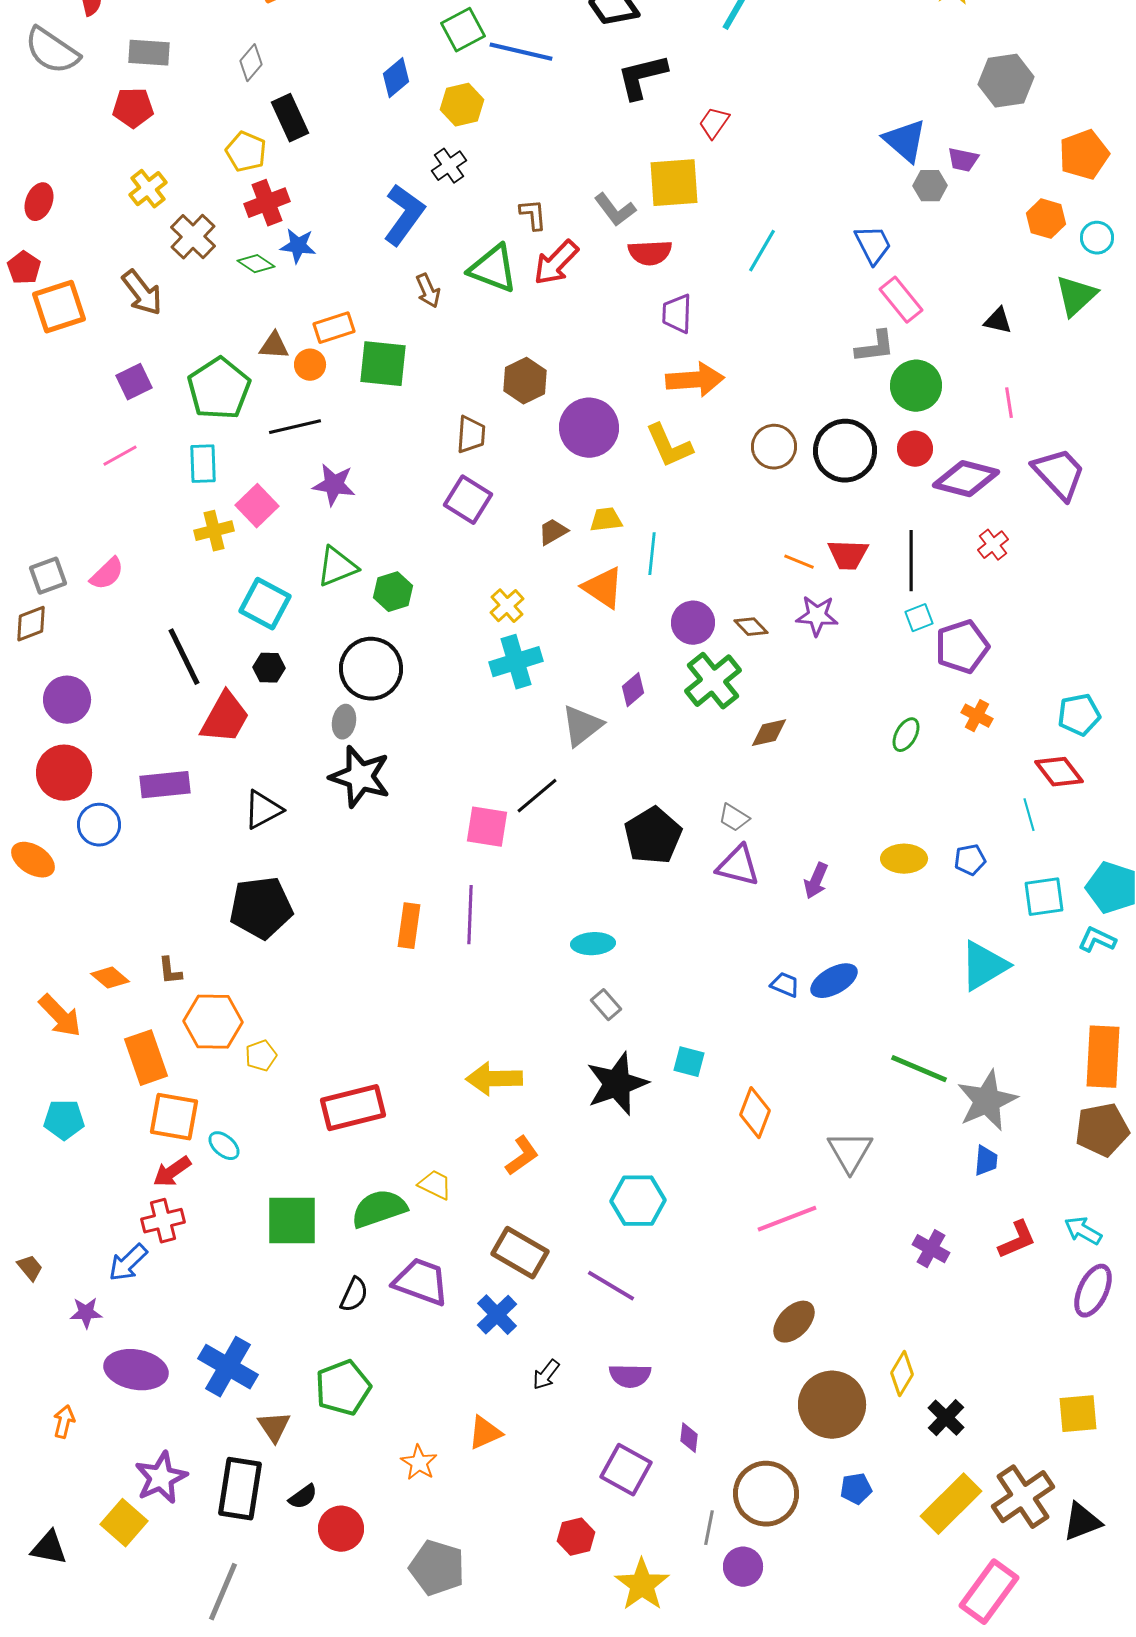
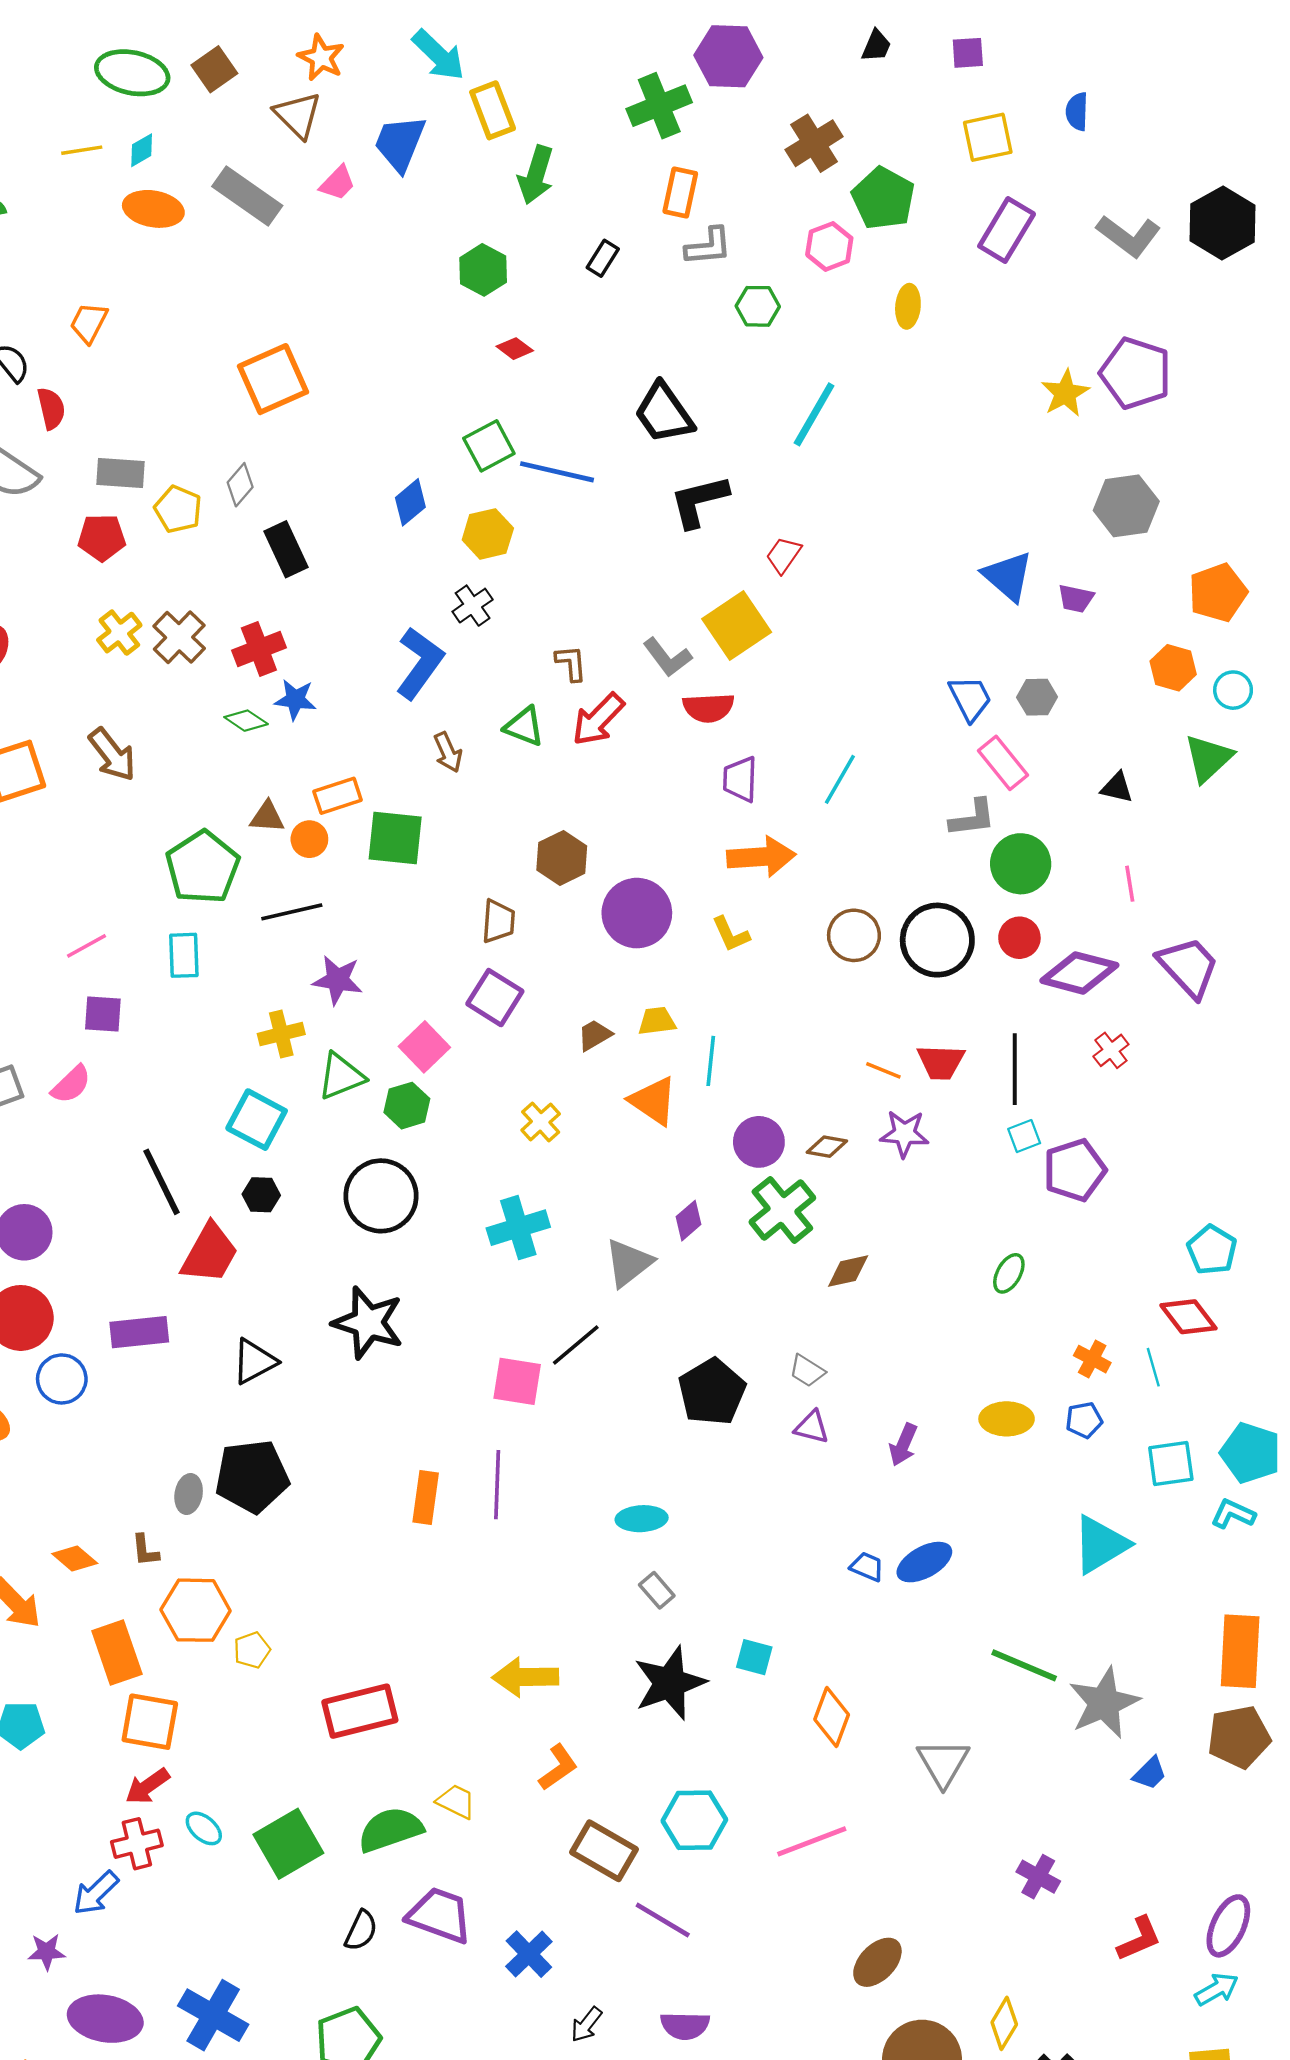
yellow pentagon: (246, 152) -> (178, 509), moved
yellow square: (674, 183) -> (737, 626), turned -30
gray hexagon: (930, 186) -> (1037, 697), moved
brown cross: (193, 237) -> (179, 637), moved
cyan line: (762, 251) -> (840, 779), moved
green triangle: (493, 269) -> (524, 726), size x0.7
purple square: (134, 382) -> (103, 1014), moved, turned 30
yellow L-shape: (669, 446) -> (731, 934), size x0.7
pink square: (257, 506) -> (424, 1047), moved
yellow cross: (214, 531) -> (281, 1034), moved
brown diamond: (751, 627) -> (827, 1147), turned -36
cyan cross: (516, 662) -> (518, 1228), moved
cyan pentagon: (1079, 715) -> (1212, 1250), turned -30
orange cross: (977, 716) -> (1092, 1359), moved
gray ellipse: (344, 722) -> (189, 1494), moved
purple triangle: (738, 866) -> (812, 1427), size x0.7
cyan ellipse: (224, 1146) -> (204, 1828), moved
blue trapezoid: (986, 1161) -> (1150, 1773), moved, turned 40
pink line: (787, 1219) -> (812, 1841), moved
green square: (292, 1221) -> (288, 1844), turned -30
cyan arrow: (1083, 1231) -> (1217, 1989), moved, turned 120
red L-shape: (1017, 1240) -> (1139, 1939), moved
brown rectangle: (520, 1253) -> (604, 1851), moved

